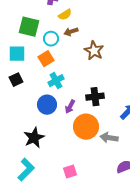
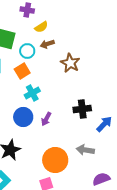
black cross: (95, 97) -> (82, 109), moved
orange circle: (86, 127) -> (55, 160), moved

